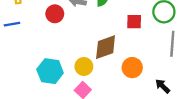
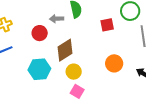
brown diamond: (106, 47) -> (65, 50), moved
cyan hexagon: (50, 71) -> (39, 69), moved

